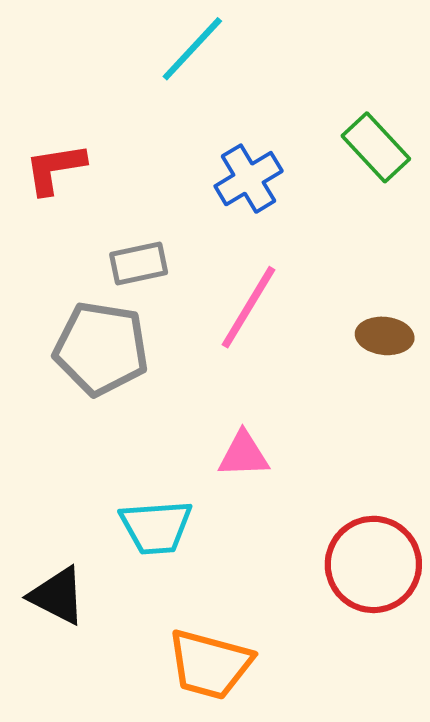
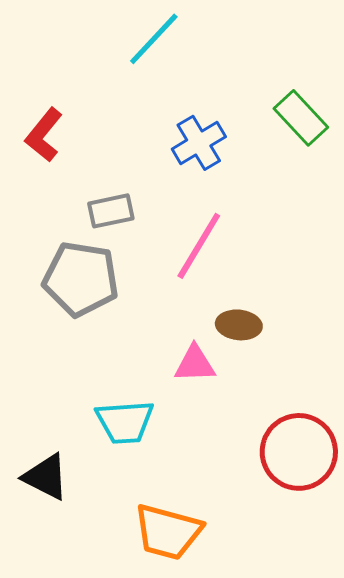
red L-shape: (55, 169) -> (44, 135), turned -42
brown ellipse: (385, 336) -> (239, 325), moved

